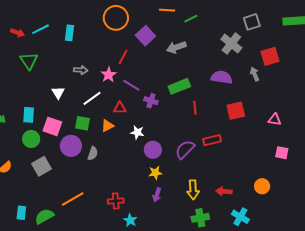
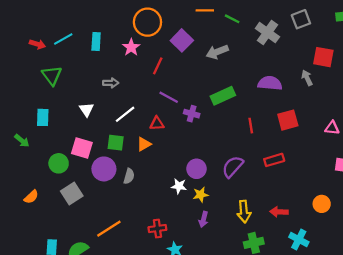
green line: (191, 19) -> (232, 19), turned 56
gray cross: (231, 44) -> (267, 33), moved
red square: (270, 56) -> (323, 57), turned 30
pink star: (109, 75) -> (131, 47), moved
red line: (195, 108) -> (251, 126), moved
cyan rectangle: (29, 115) -> (43, 117), moved
white star: (137, 132) -> (179, 186), moved
red rectangle: (212, 140) -> (274, 160), moved

